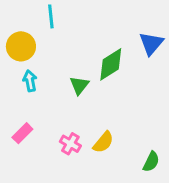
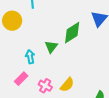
cyan arrow: (30, 81) -> (30, 57), moved
pink rectangle: (22, 133) -> (21, 79), moved

